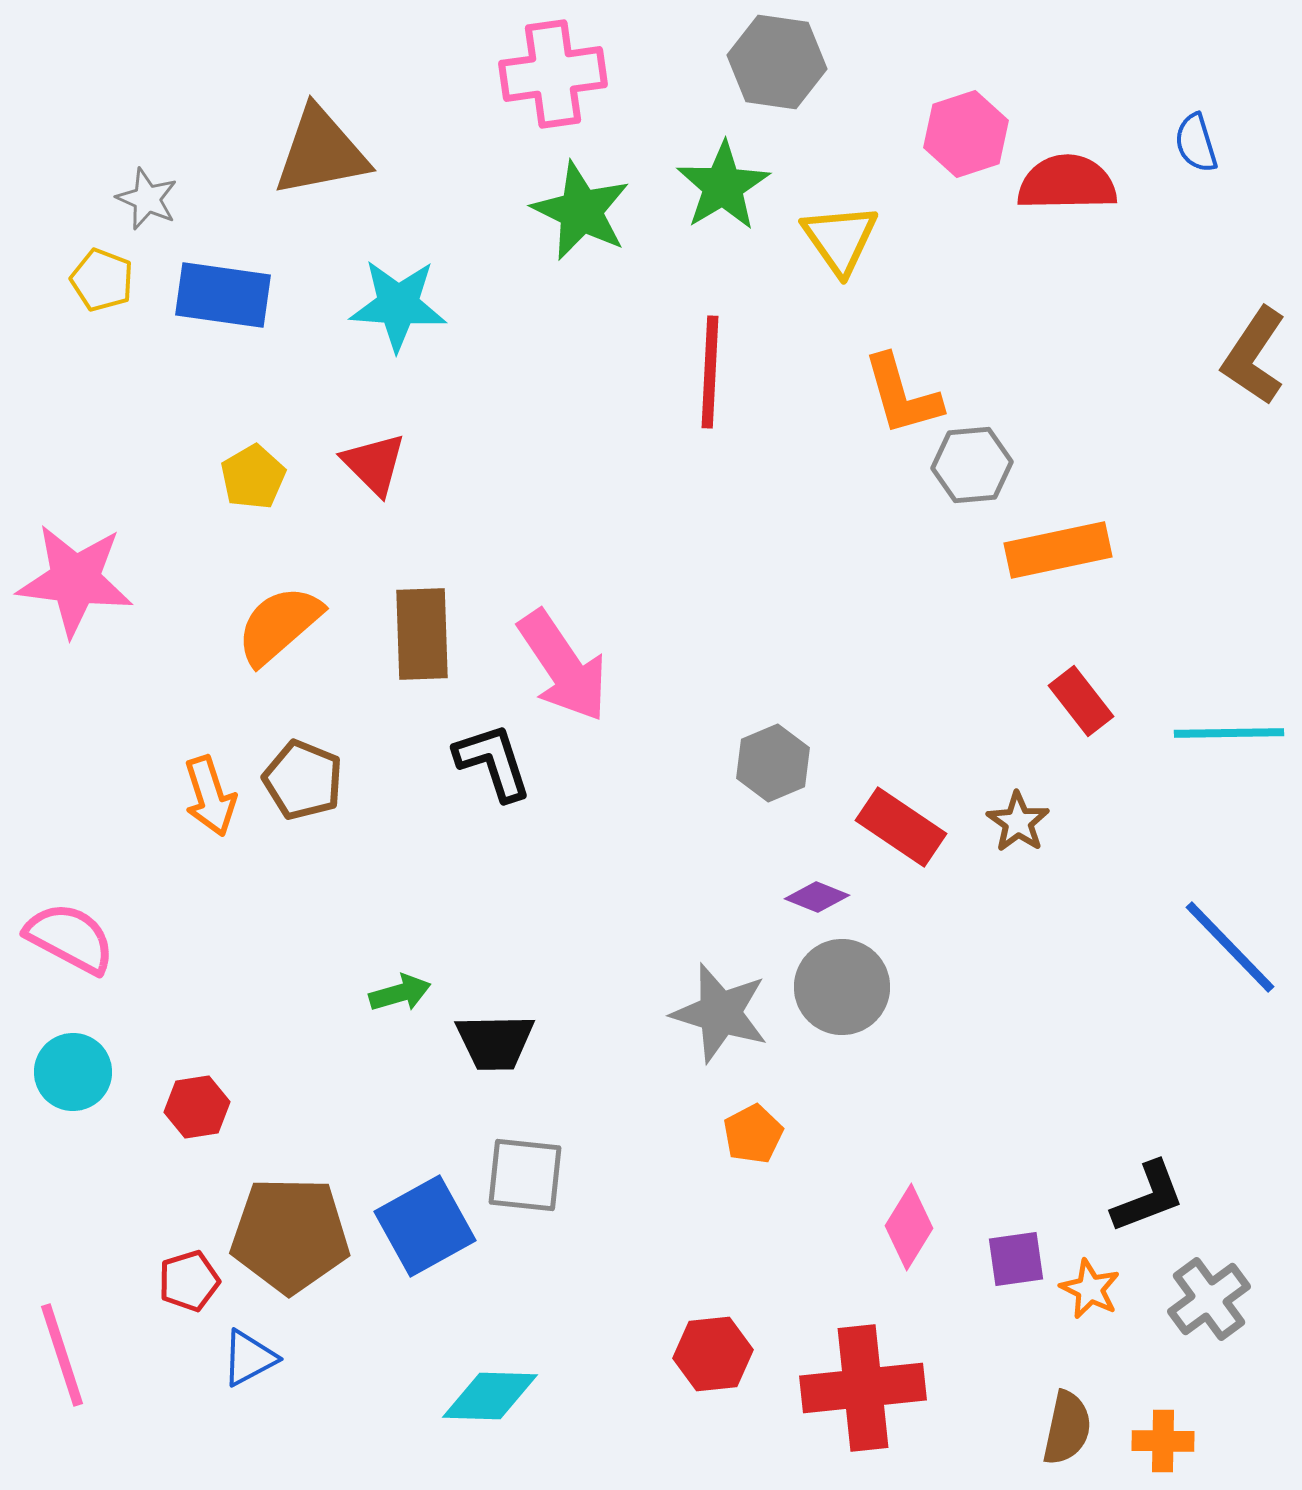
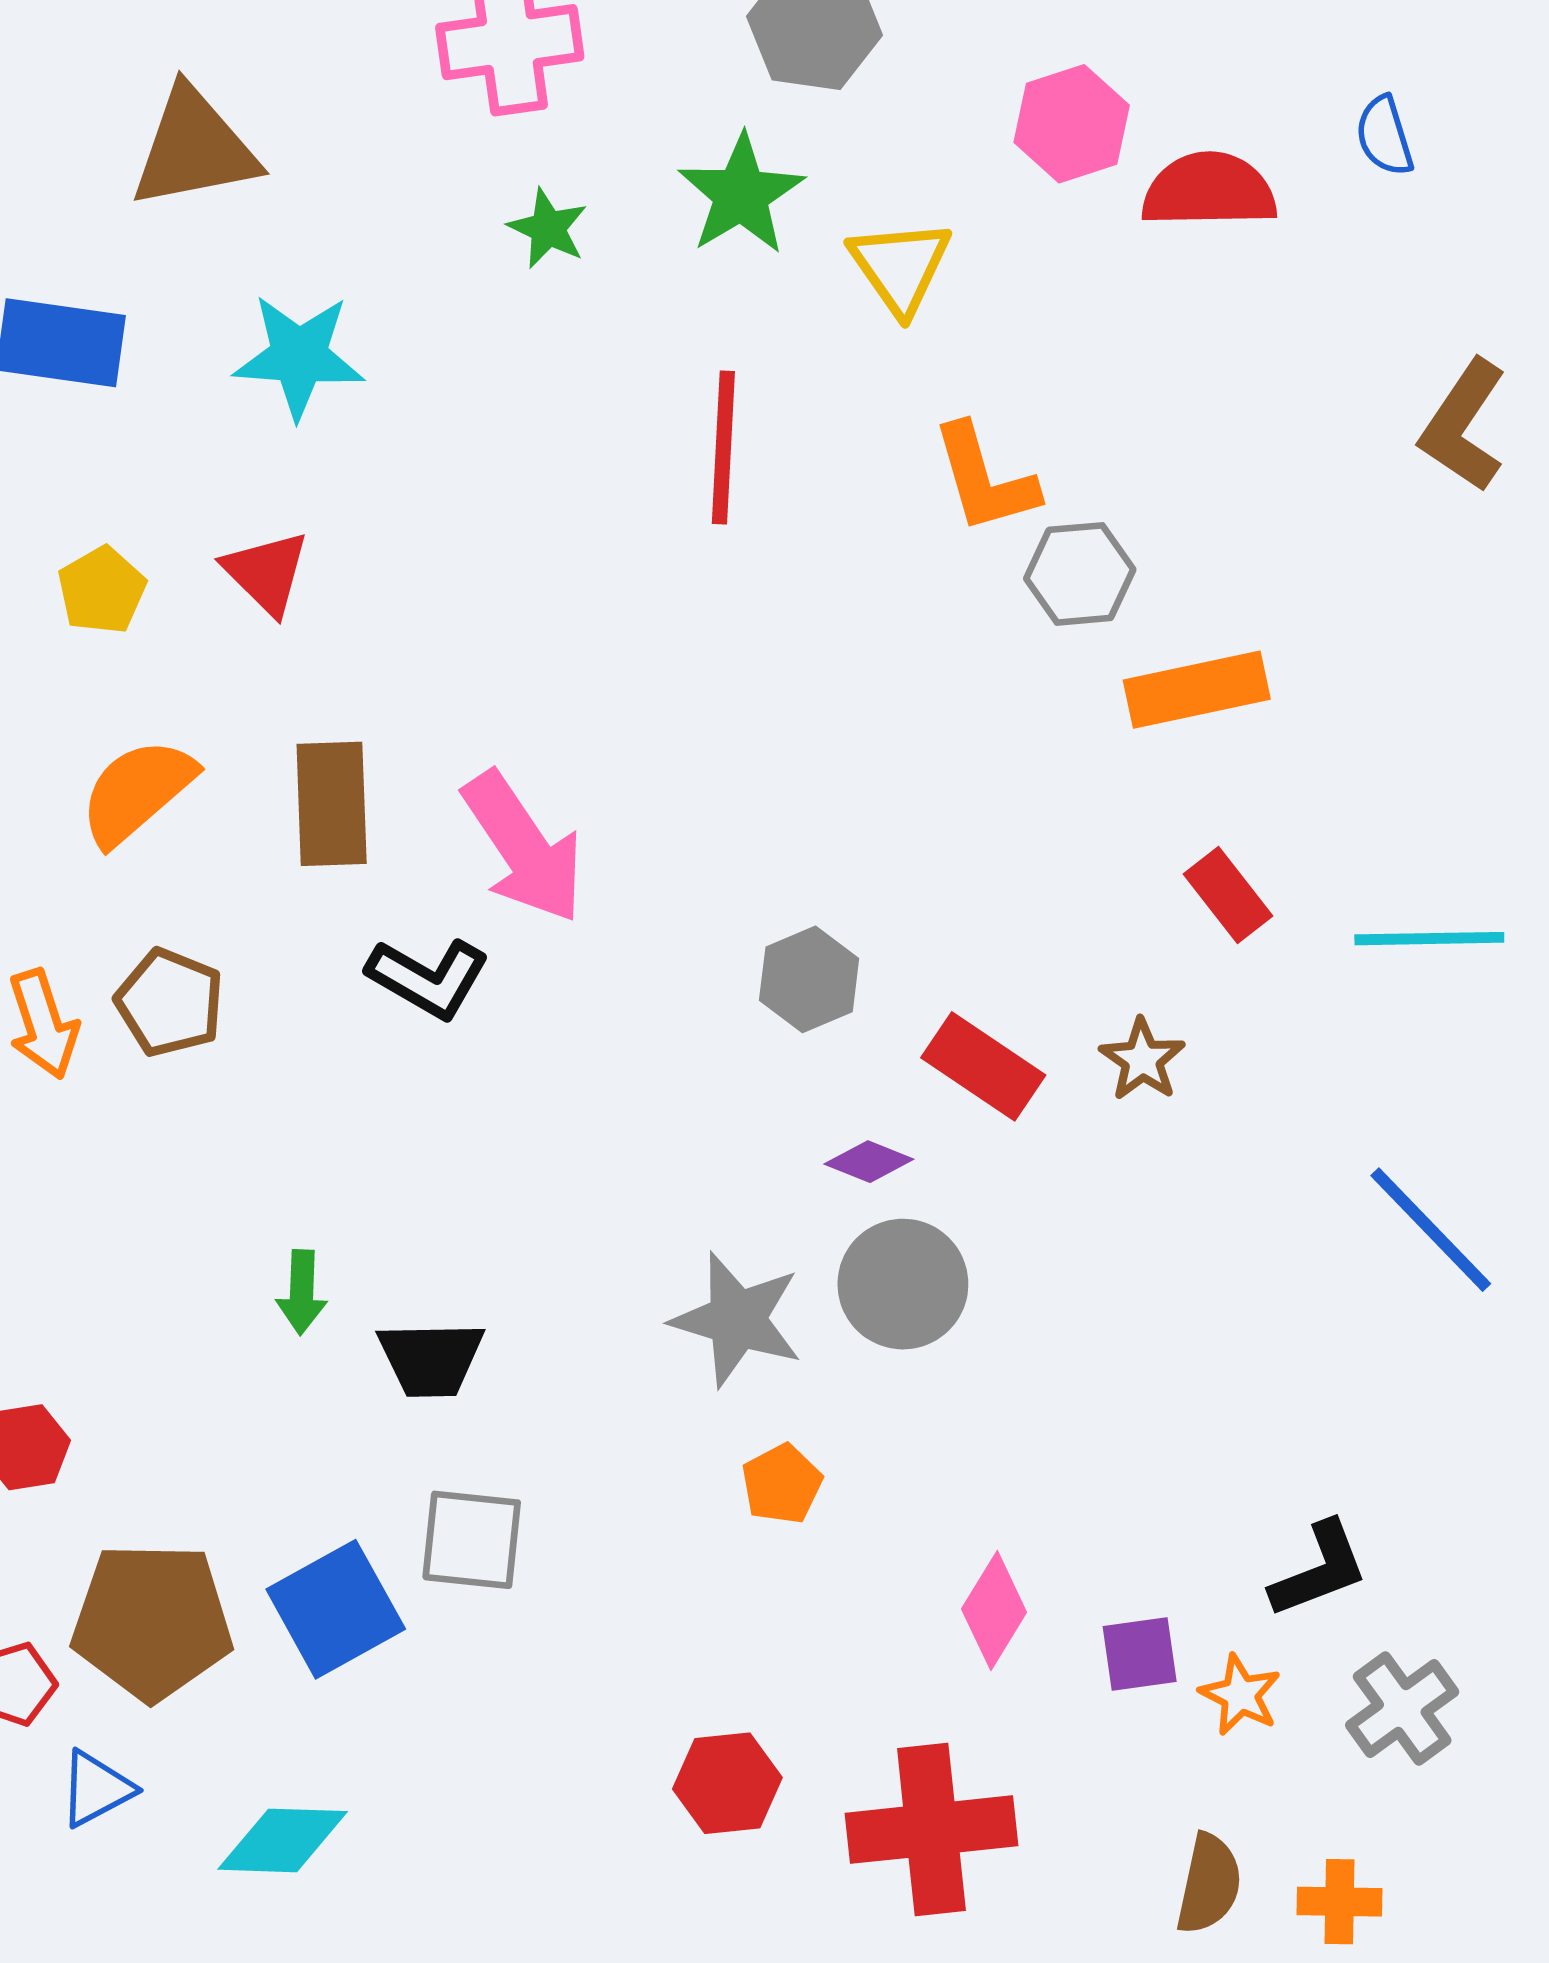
green star: (581, 211) -> (548, 228), size x0.6
black L-shape: (493, 762) -> (428, 978), turned 138
green arrow: (400, 993) -> (302, 1292), turned 108
cyan diamond: (490, 1396) -> (283, 1840), moved

